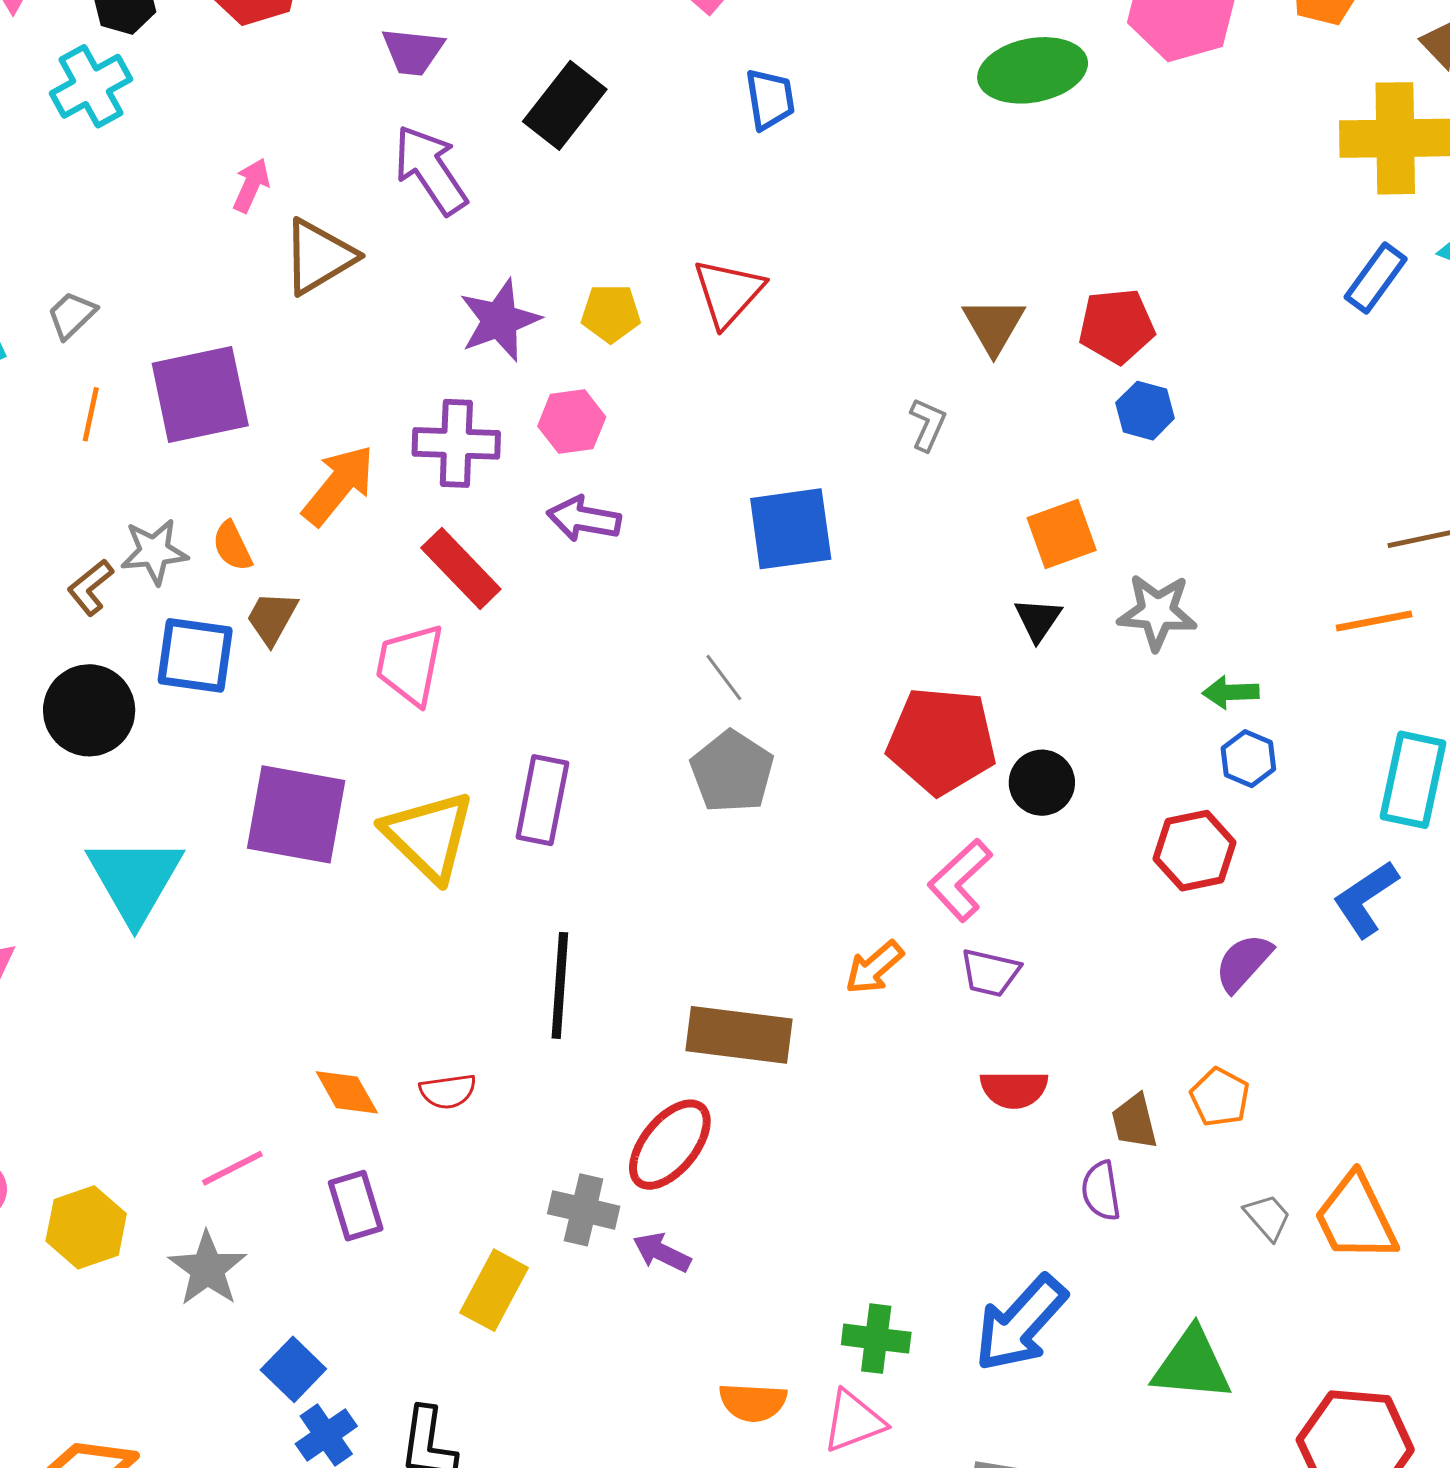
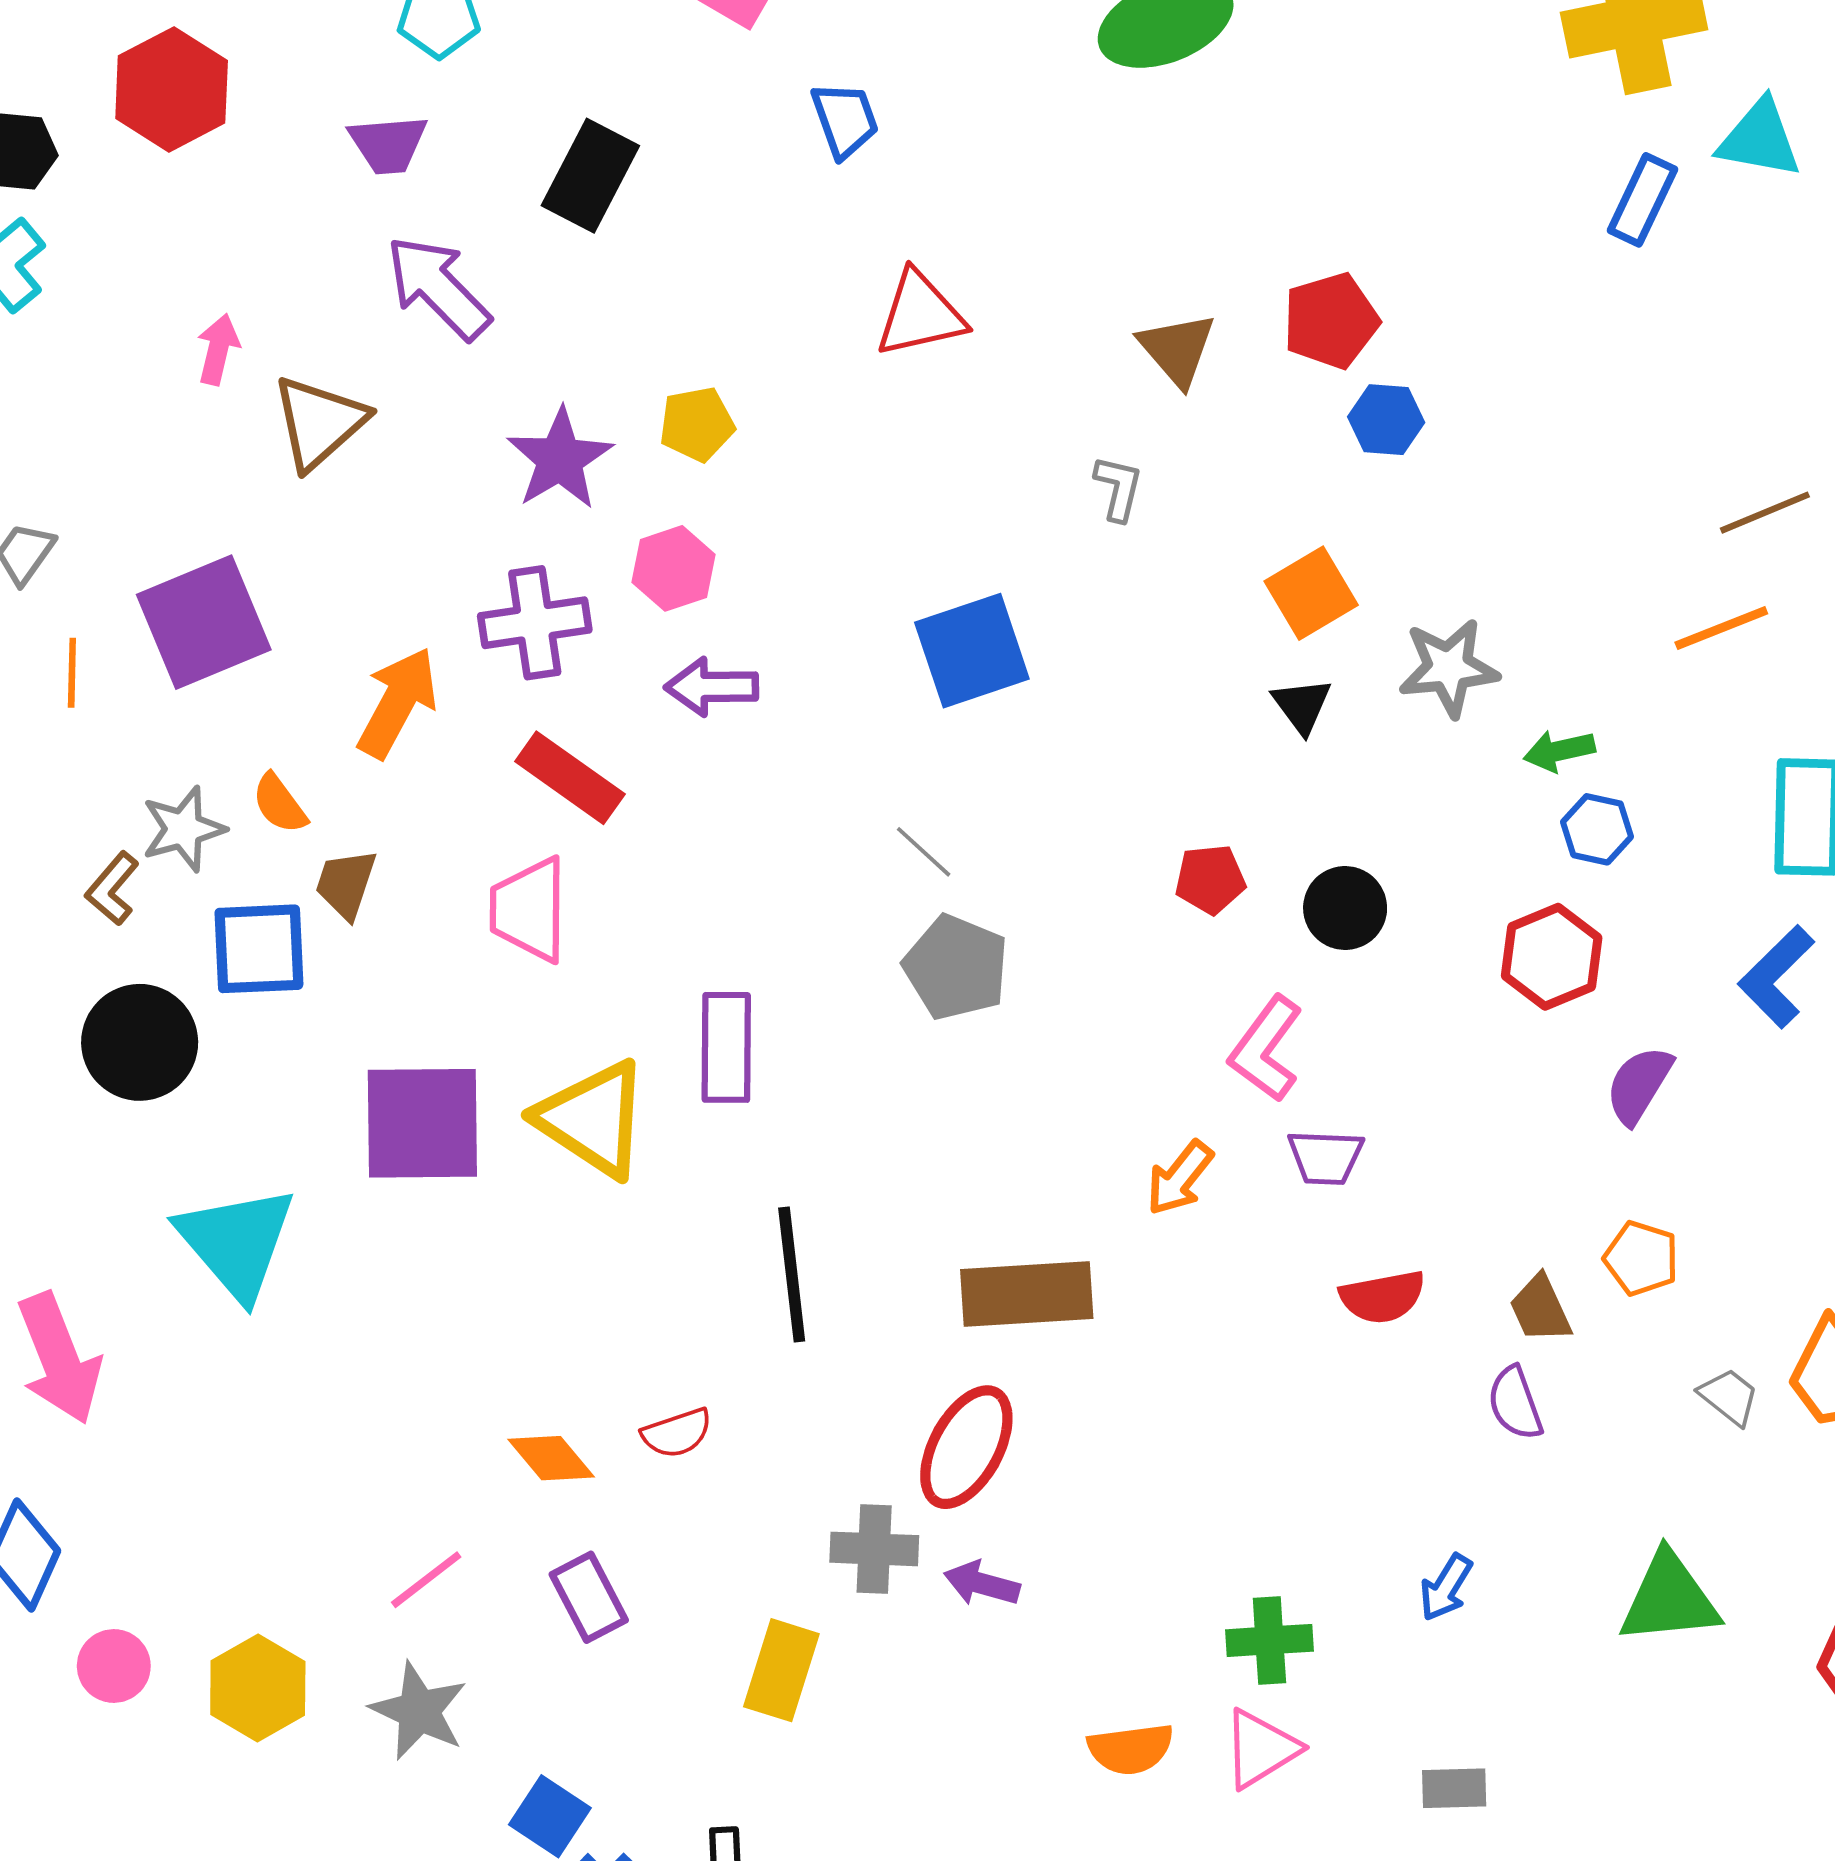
red triangle: (728, 293) -> (920, 314), moved, turned 46
red pentagon: (942, 741) -> (1210, 879), size x0.5
blue arrow: (1020, 1323) -> (1446, 1587), size x0.5

